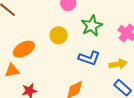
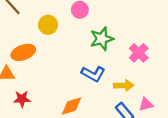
yellow circle: (59, 35) -> (48, 25), moved

